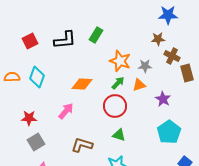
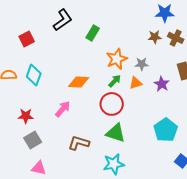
black L-shape: (65, 40) -> (63, 20), moved, turned -30
brown cross: (172, 56) -> (176, 38), moved
orange star: (120, 61) -> (117, 59), turned 30
purple star: (163, 99) -> (162, 84), moved
green triangle: (119, 135) -> (116, 133), size x1.5

